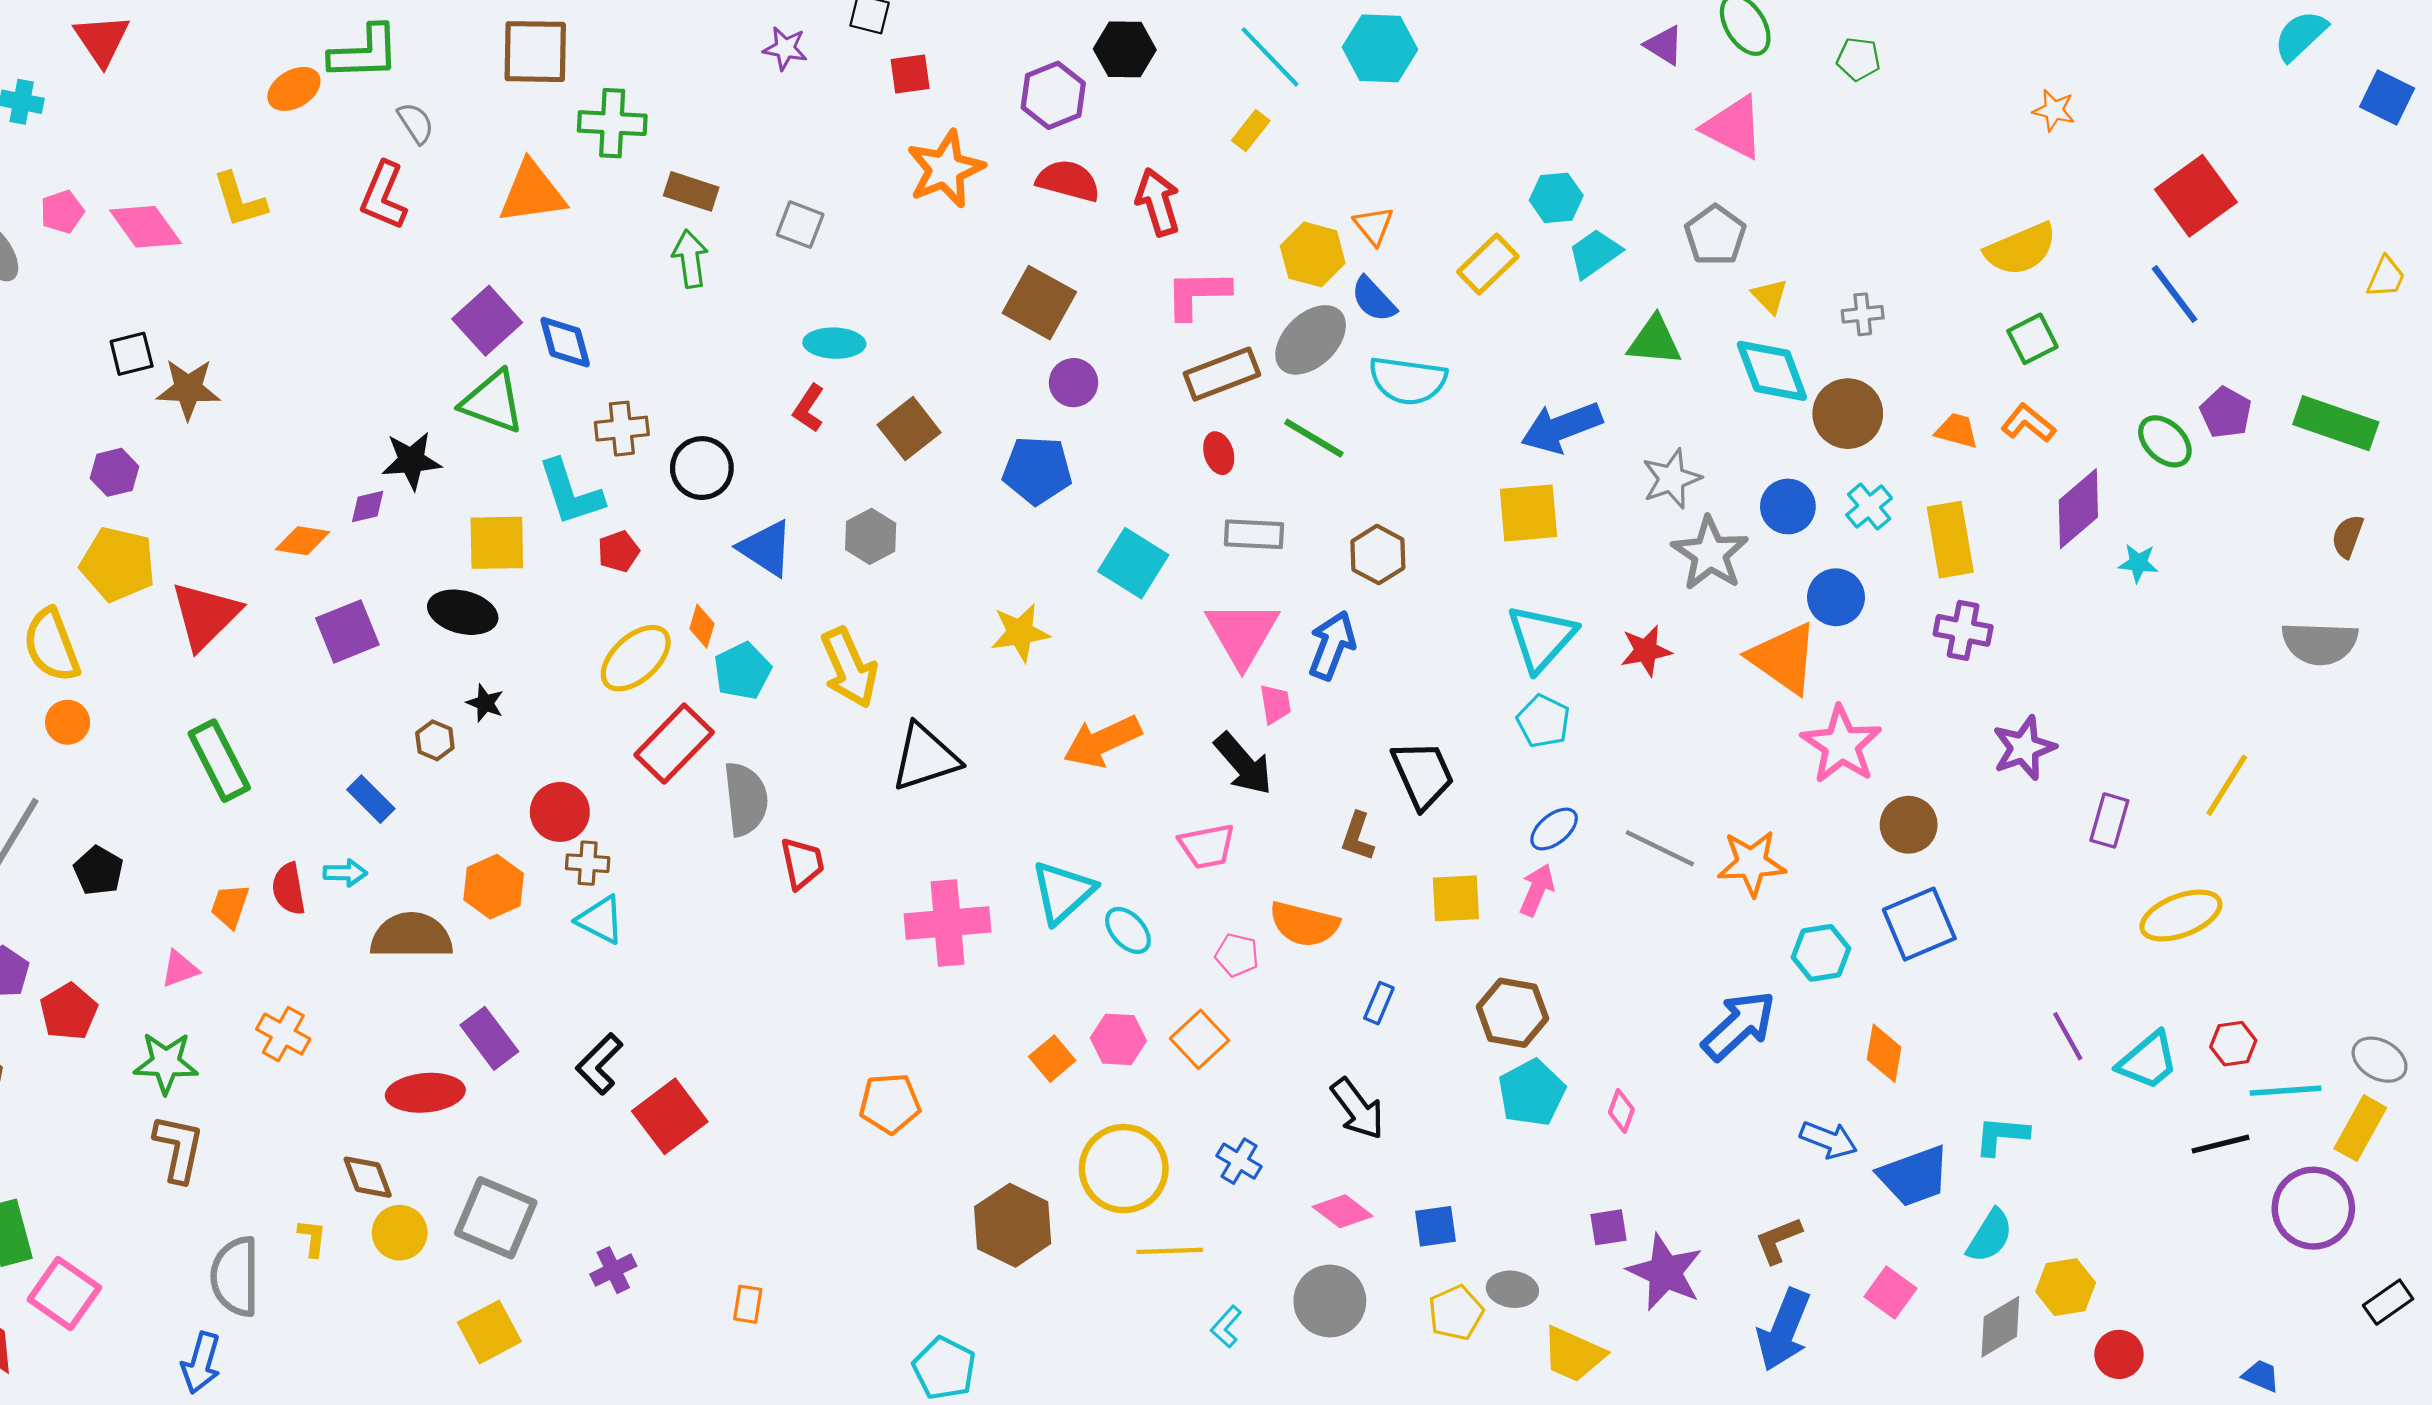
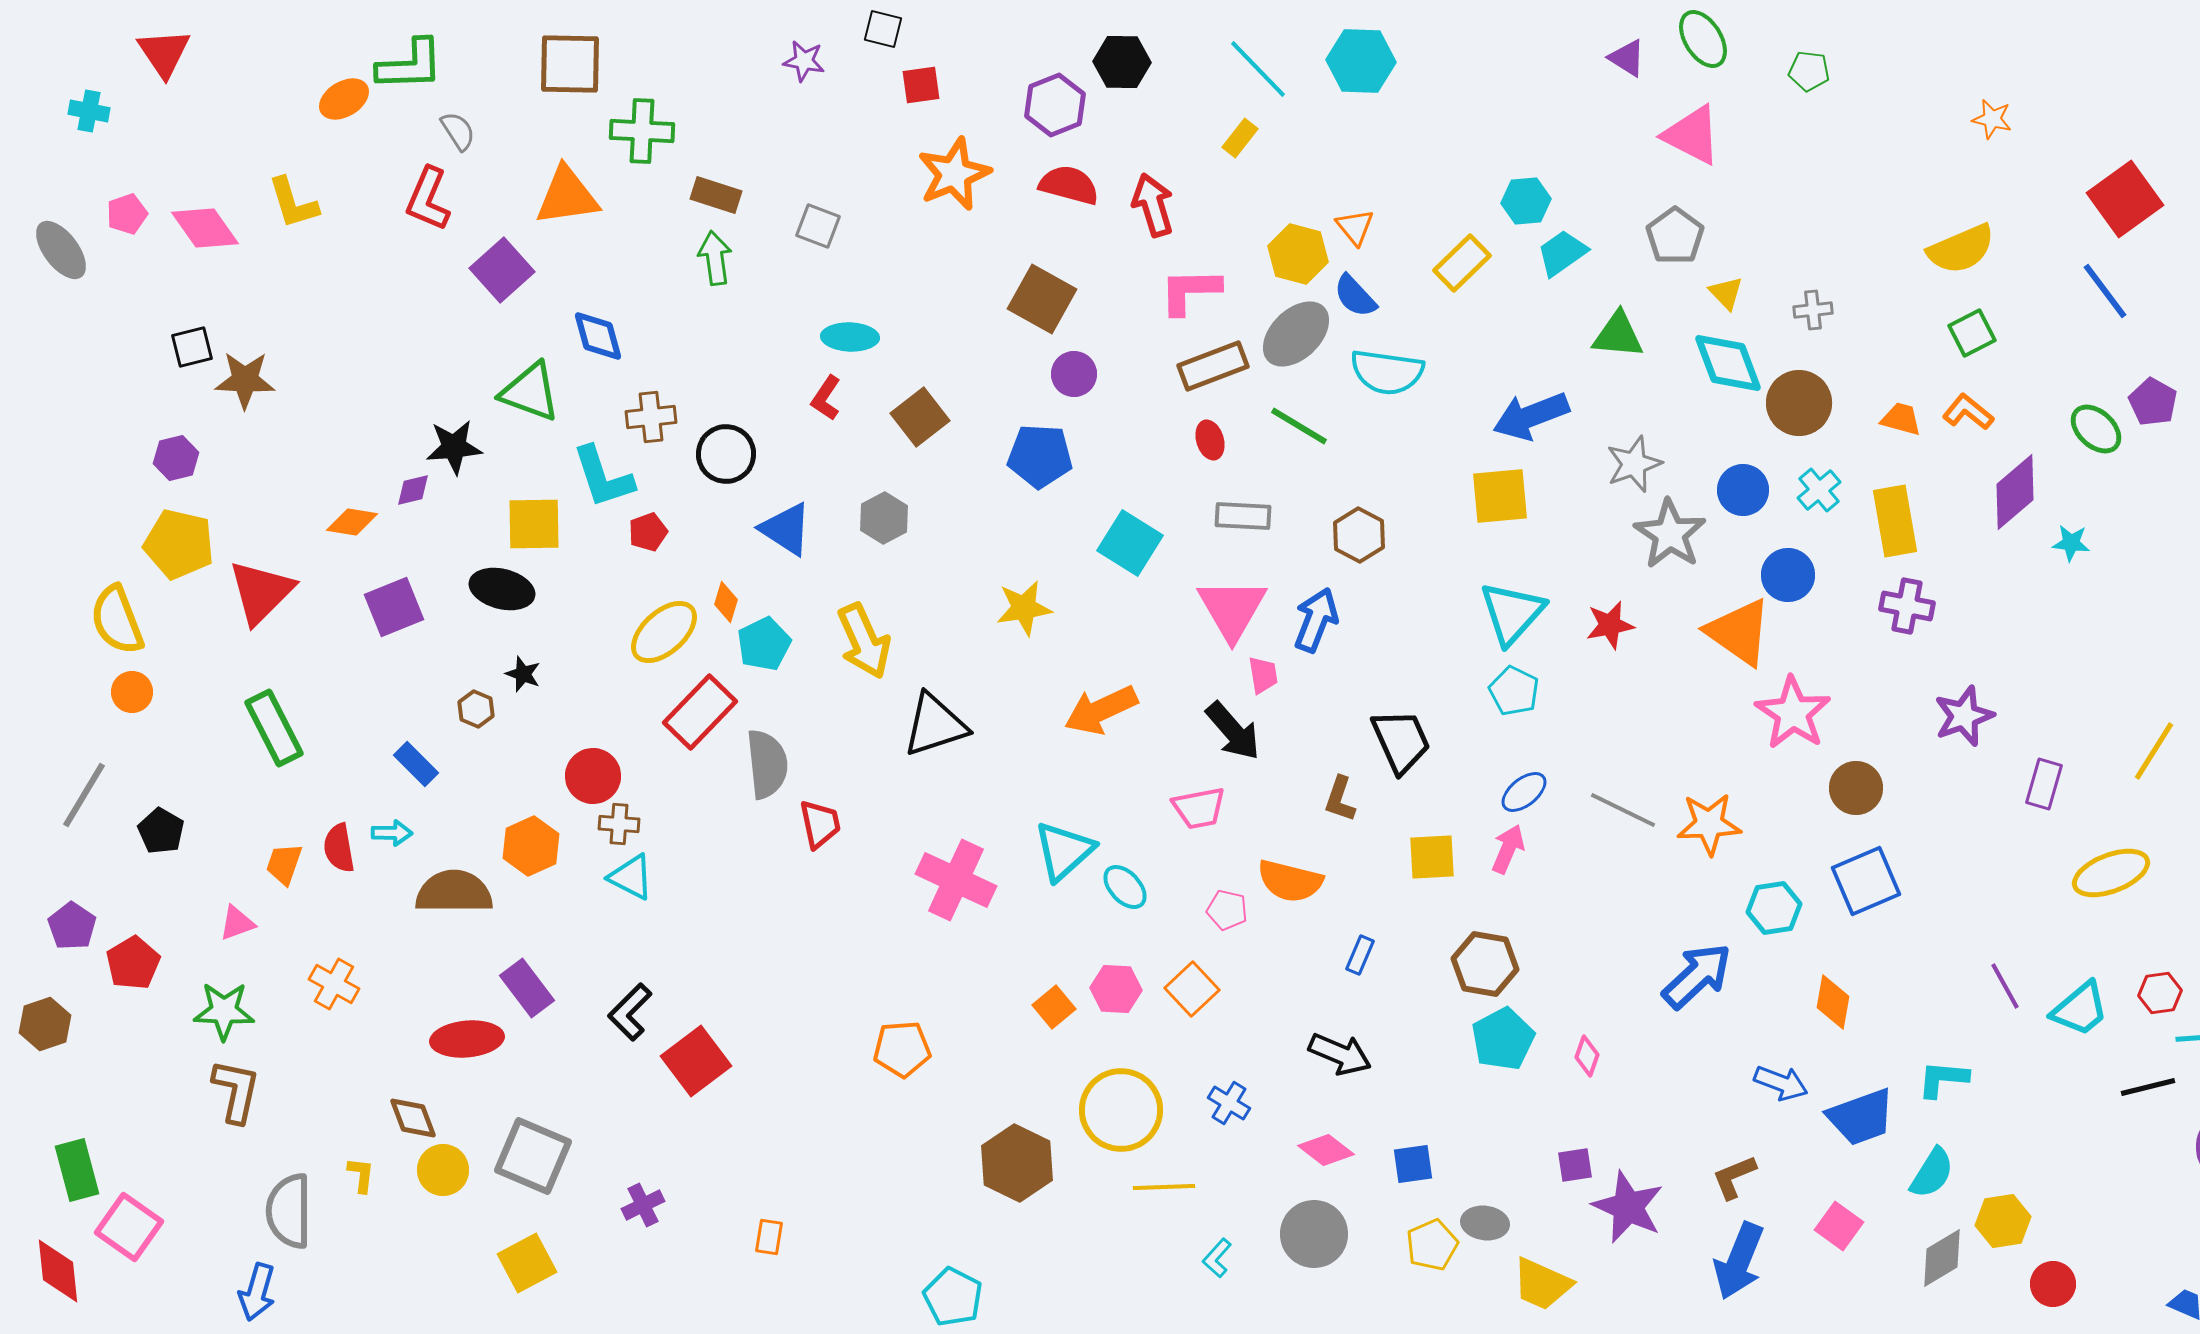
purple square: (487, 321) -> (502, 270), moved
pink cross: (947, 923) -> (956, 880), turned 30
black arrow: (1358, 1109) -> (1340, 1054), turned -30

